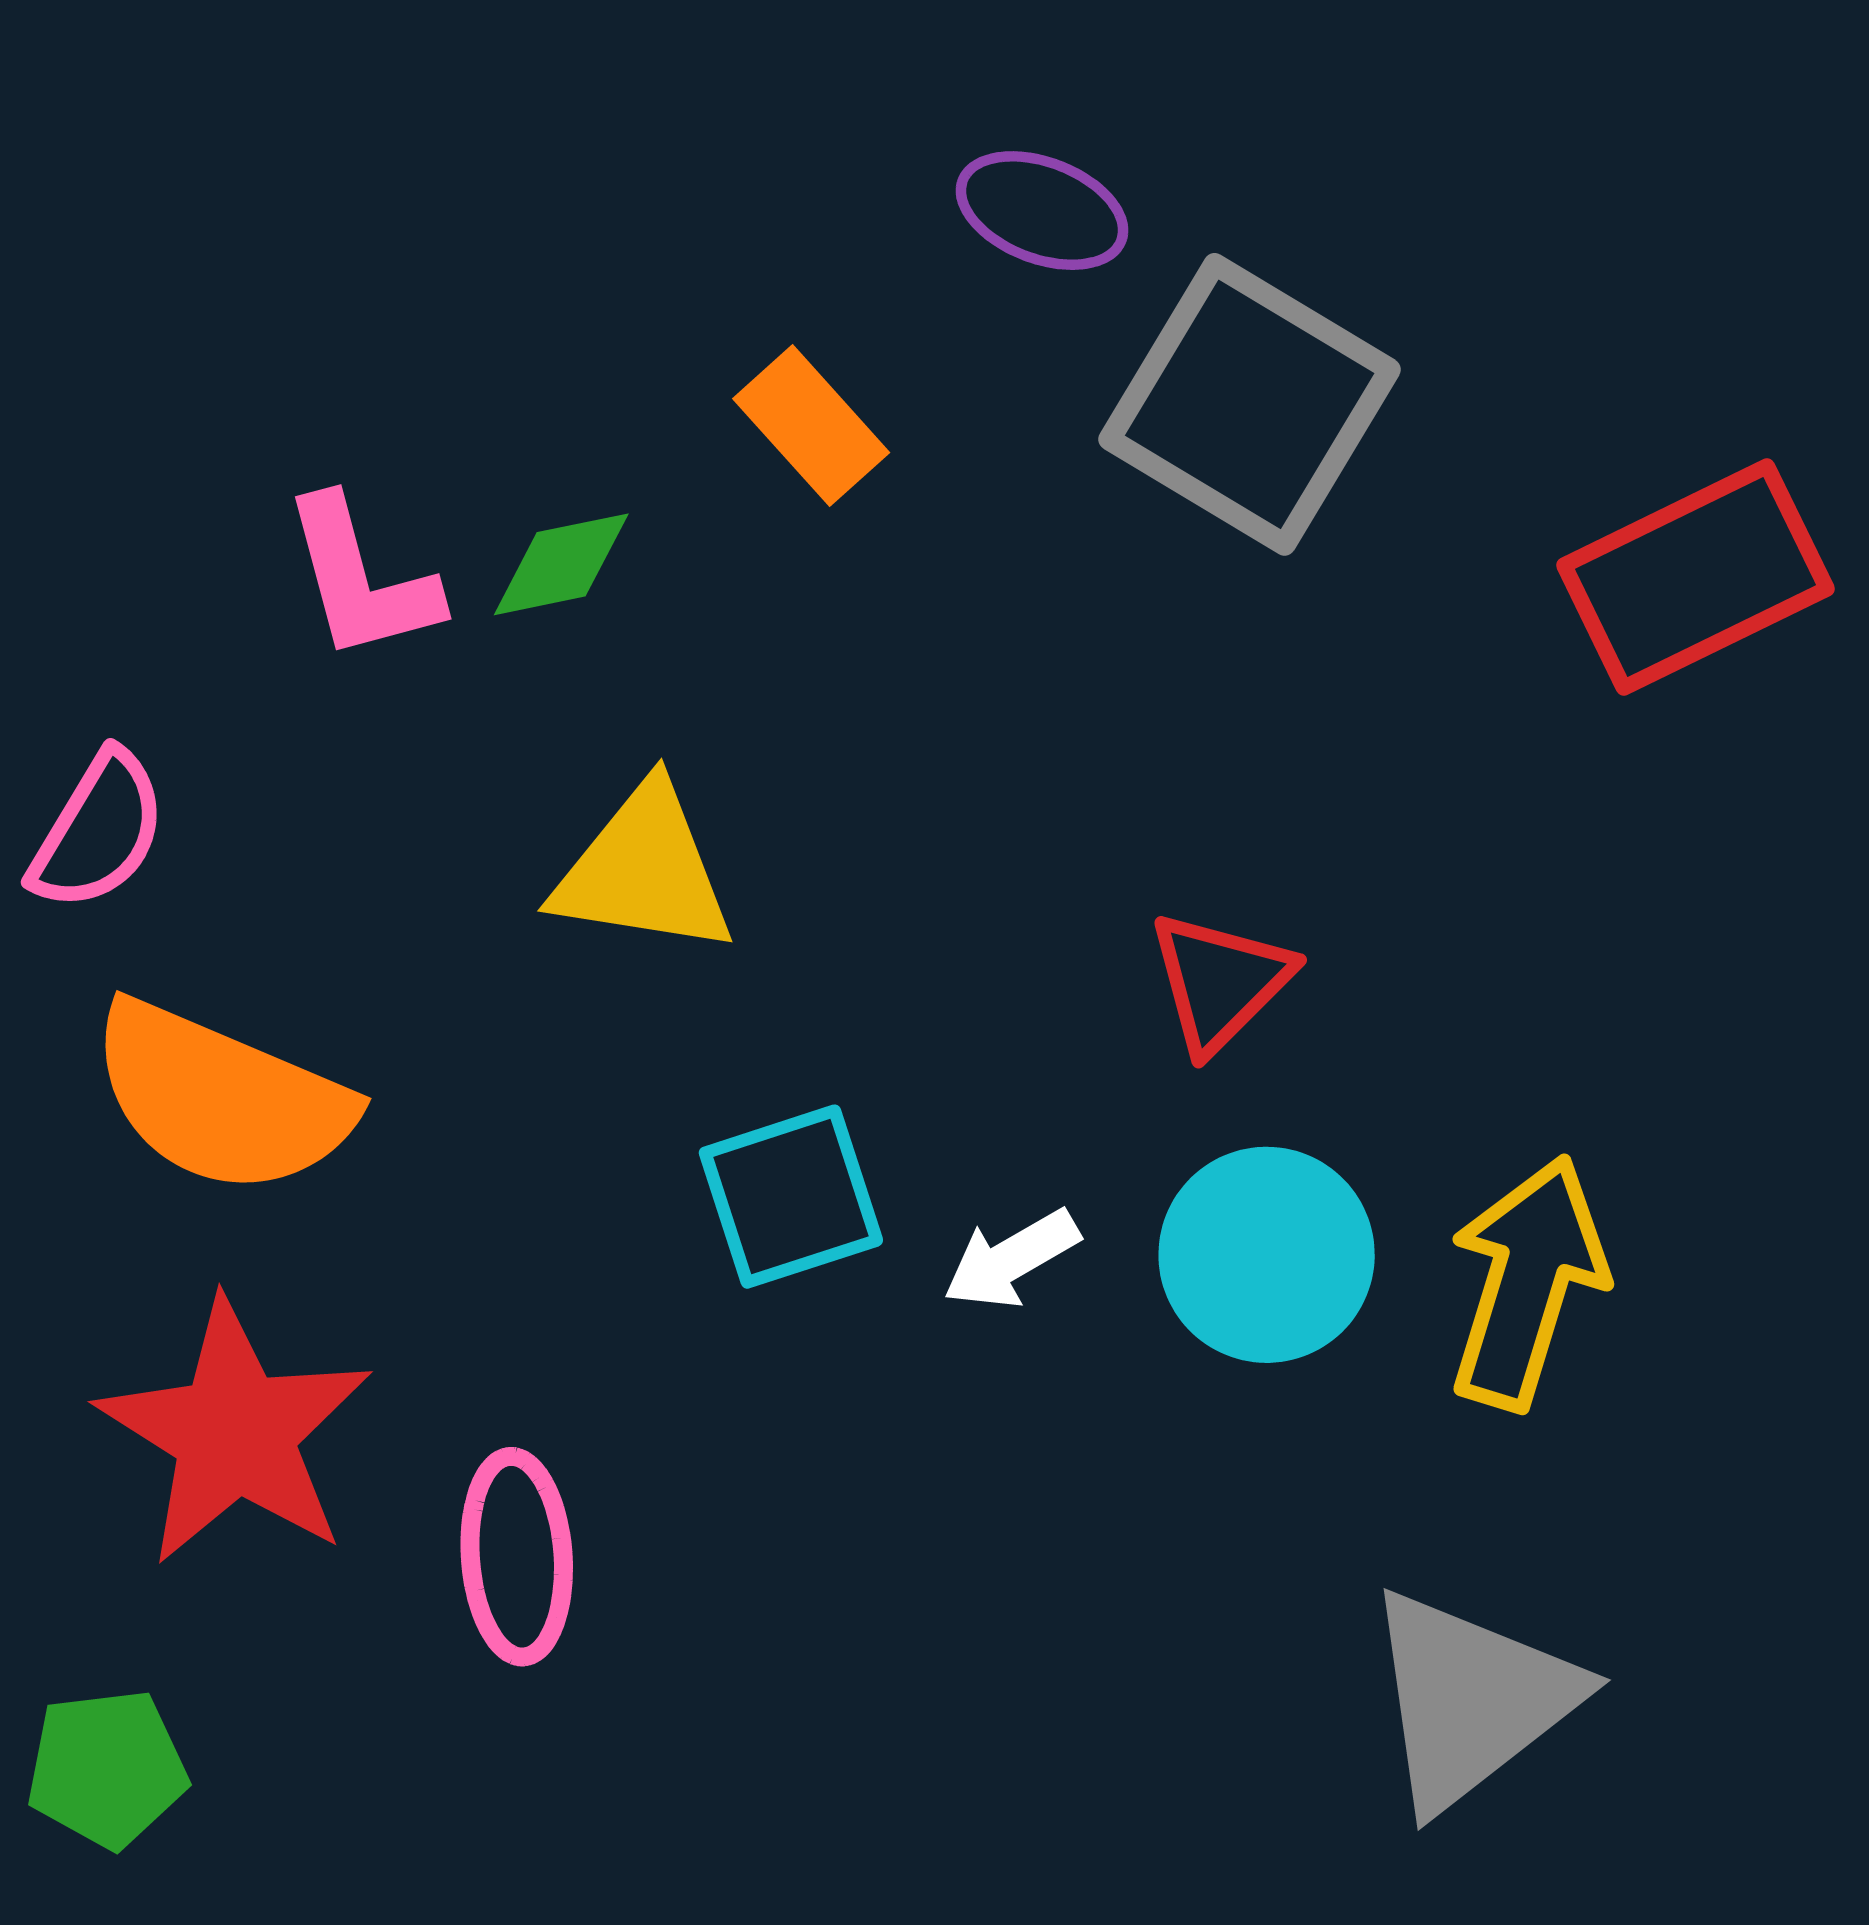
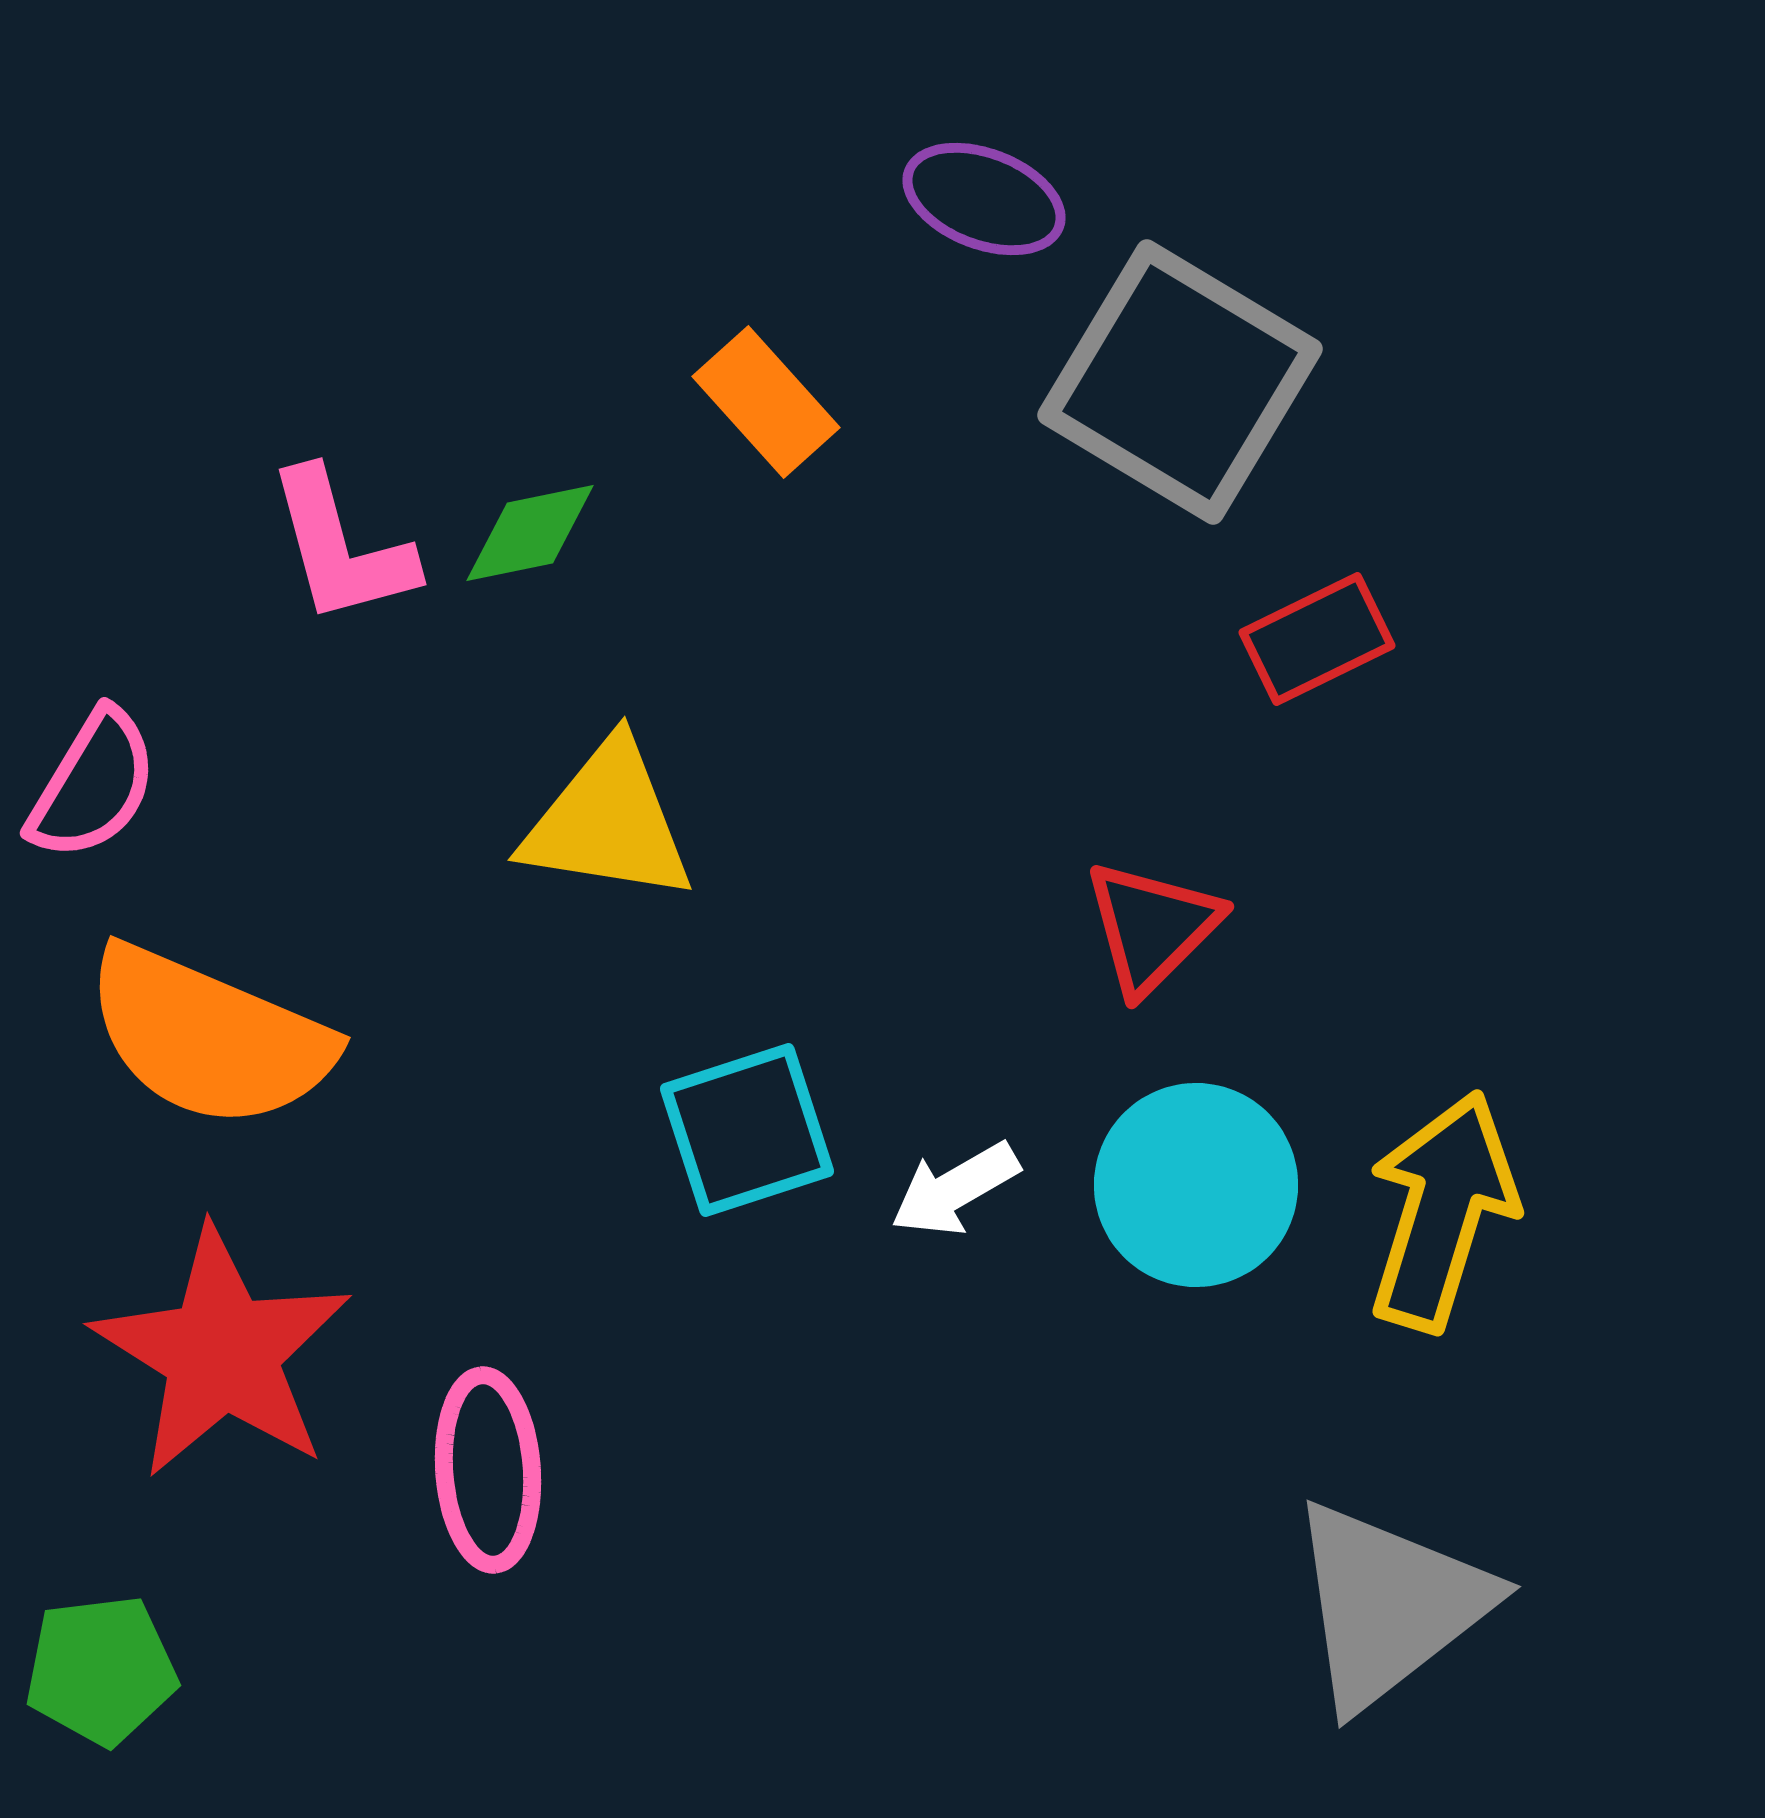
red rectangle: (1695, 577) -> (1317, 639), moved, size x0.6

